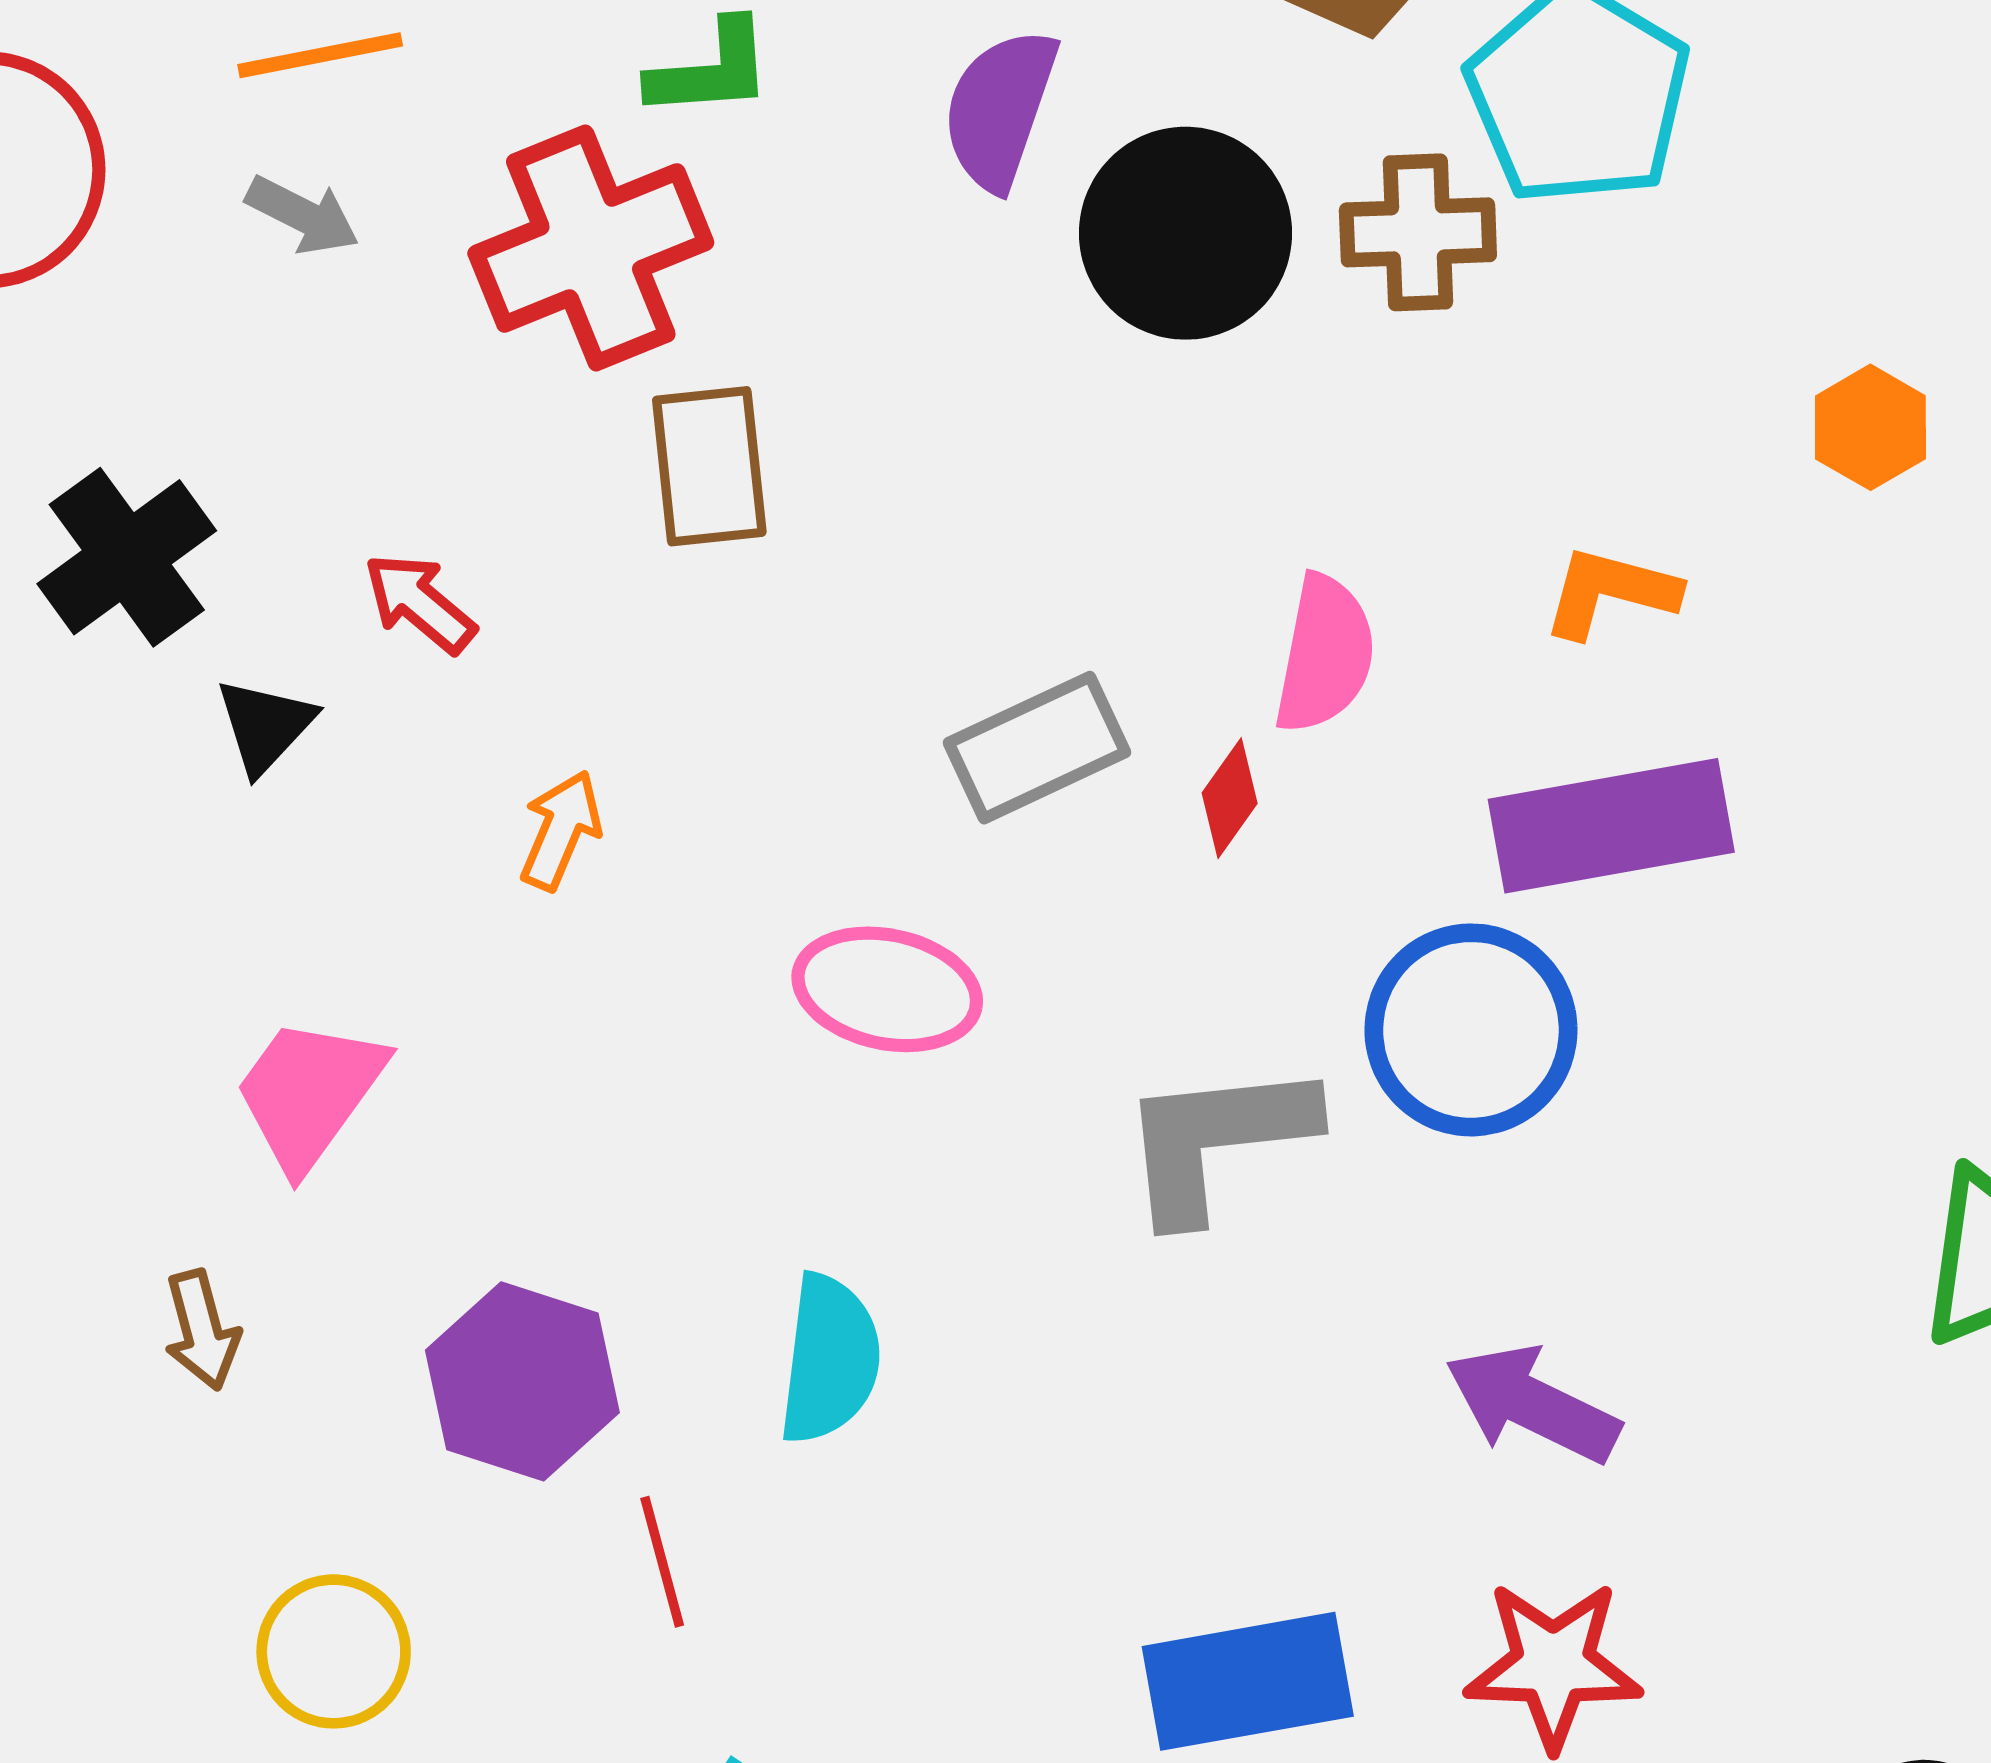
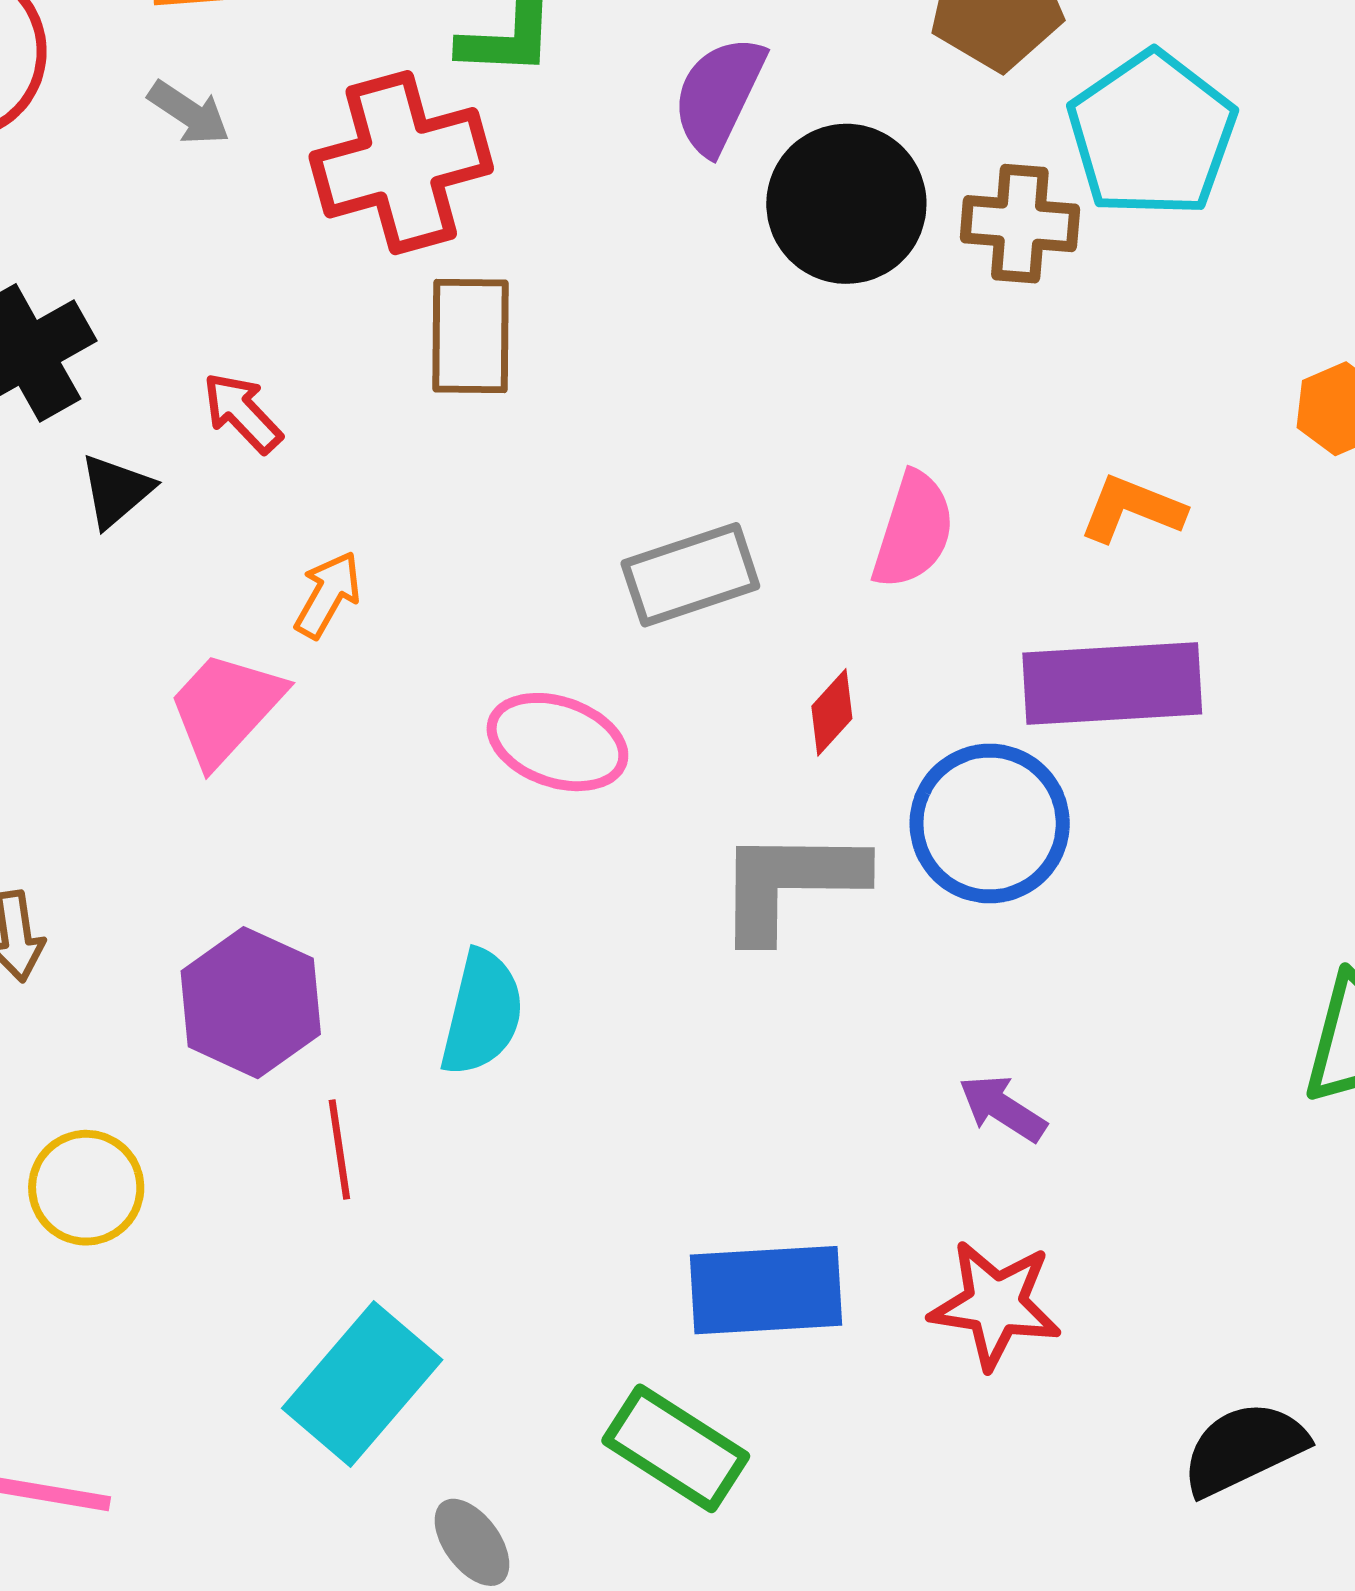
red diamond: (1230, 798) -> (832, 712), moved
pink trapezoid: (309, 1093) -> (226, 708), moved
purple arrow: (1532, 1404) -> (1003, 1108), size x0.7

